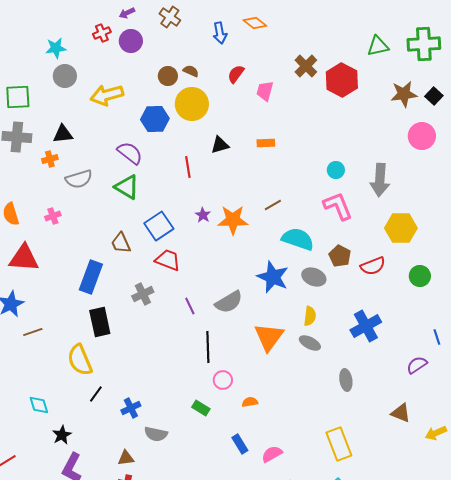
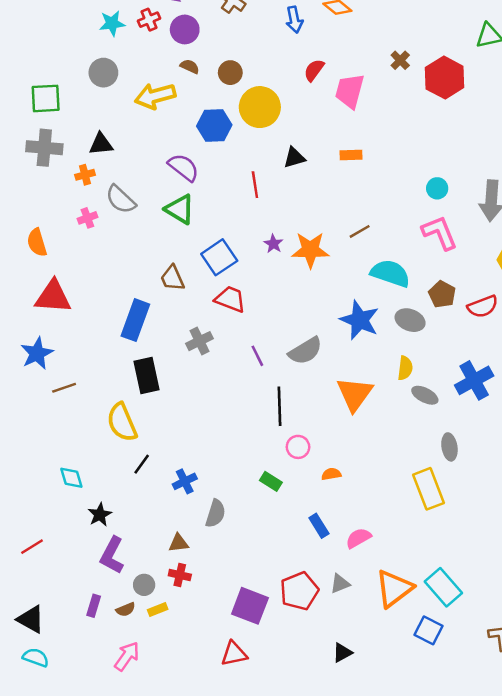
cyan star: (56, 48) -> (112, 23), moved
brown cross: (306, 66) -> (400, 60), size x0.7
brown semicircle: (191, 71) -> (190, 66), moved
pink trapezoid: (265, 91) -> (350, 91), size x1.4
gray semicircle: (79, 179) -> (121, 199), turned 60
pink cross: (53, 216) -> (87, 218), moved
gray ellipse: (310, 343) -> (425, 395), moved
gray semicircle: (156, 434) -> (215, 513), turned -85
yellow rectangle: (339, 444) -> (429, 489), moved

